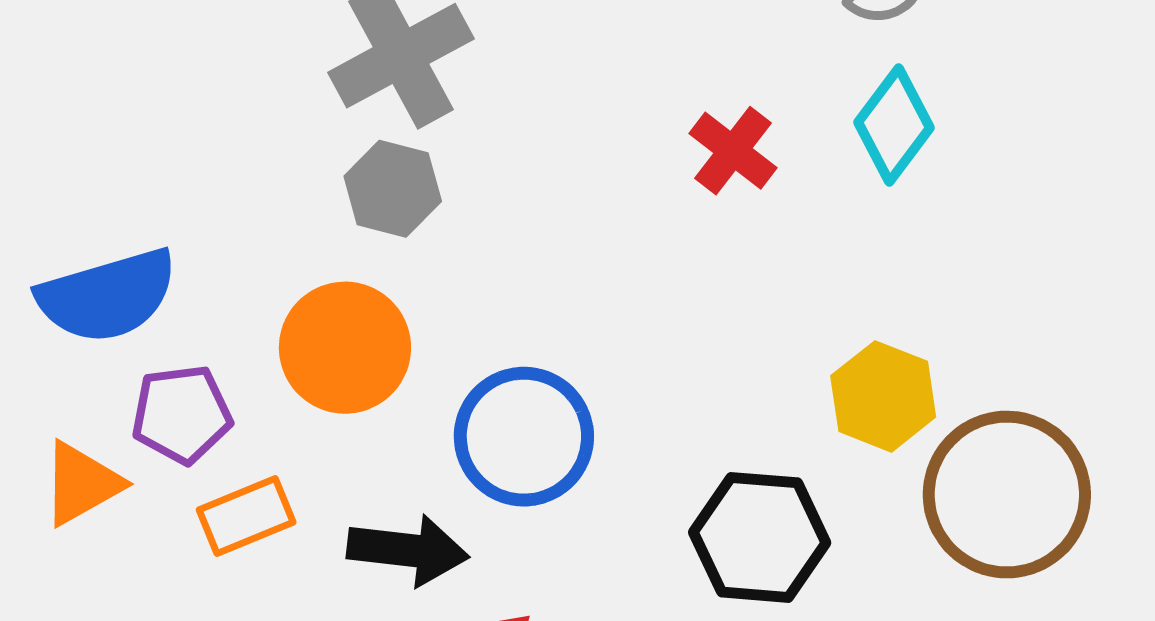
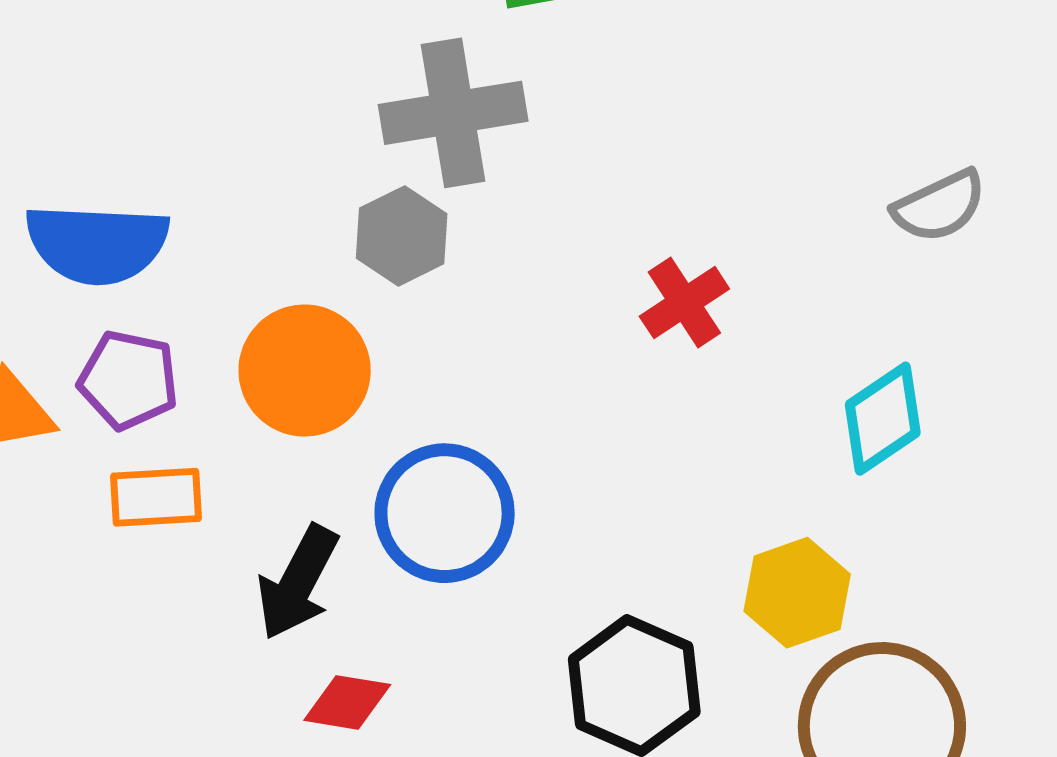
cyan diamond: (894, 125) -> (883, 419), moved
red cross: (733, 151) -> (684, 303), moved
black arrow: (408, 550) -> (298, 582), turned 92

